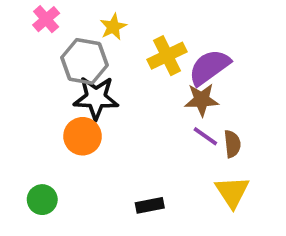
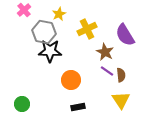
purple semicircle: (209, 67) -> (125, 35), moved, turned -85
brown star: (202, 100) -> (105, 52), turned 30
orange circle: (83, 136) -> (71, 80), moved

